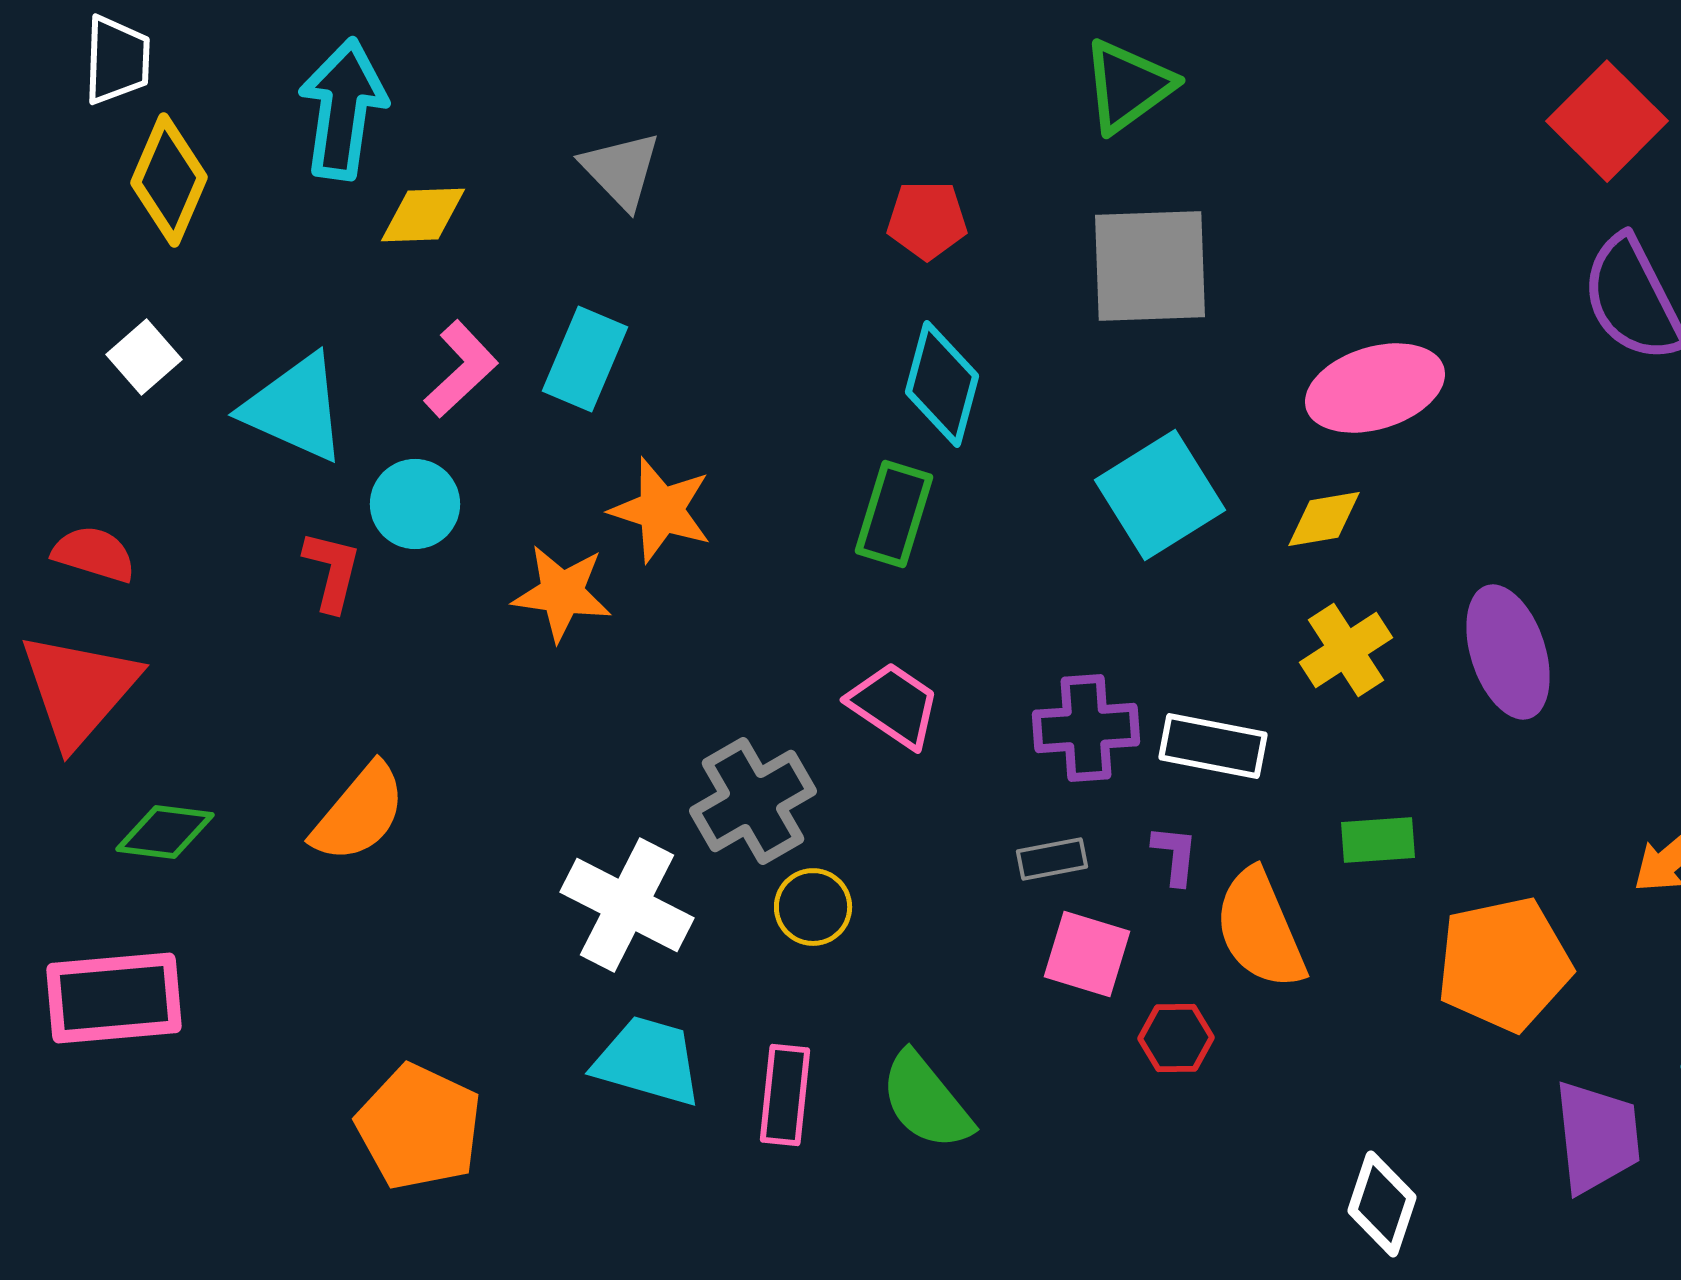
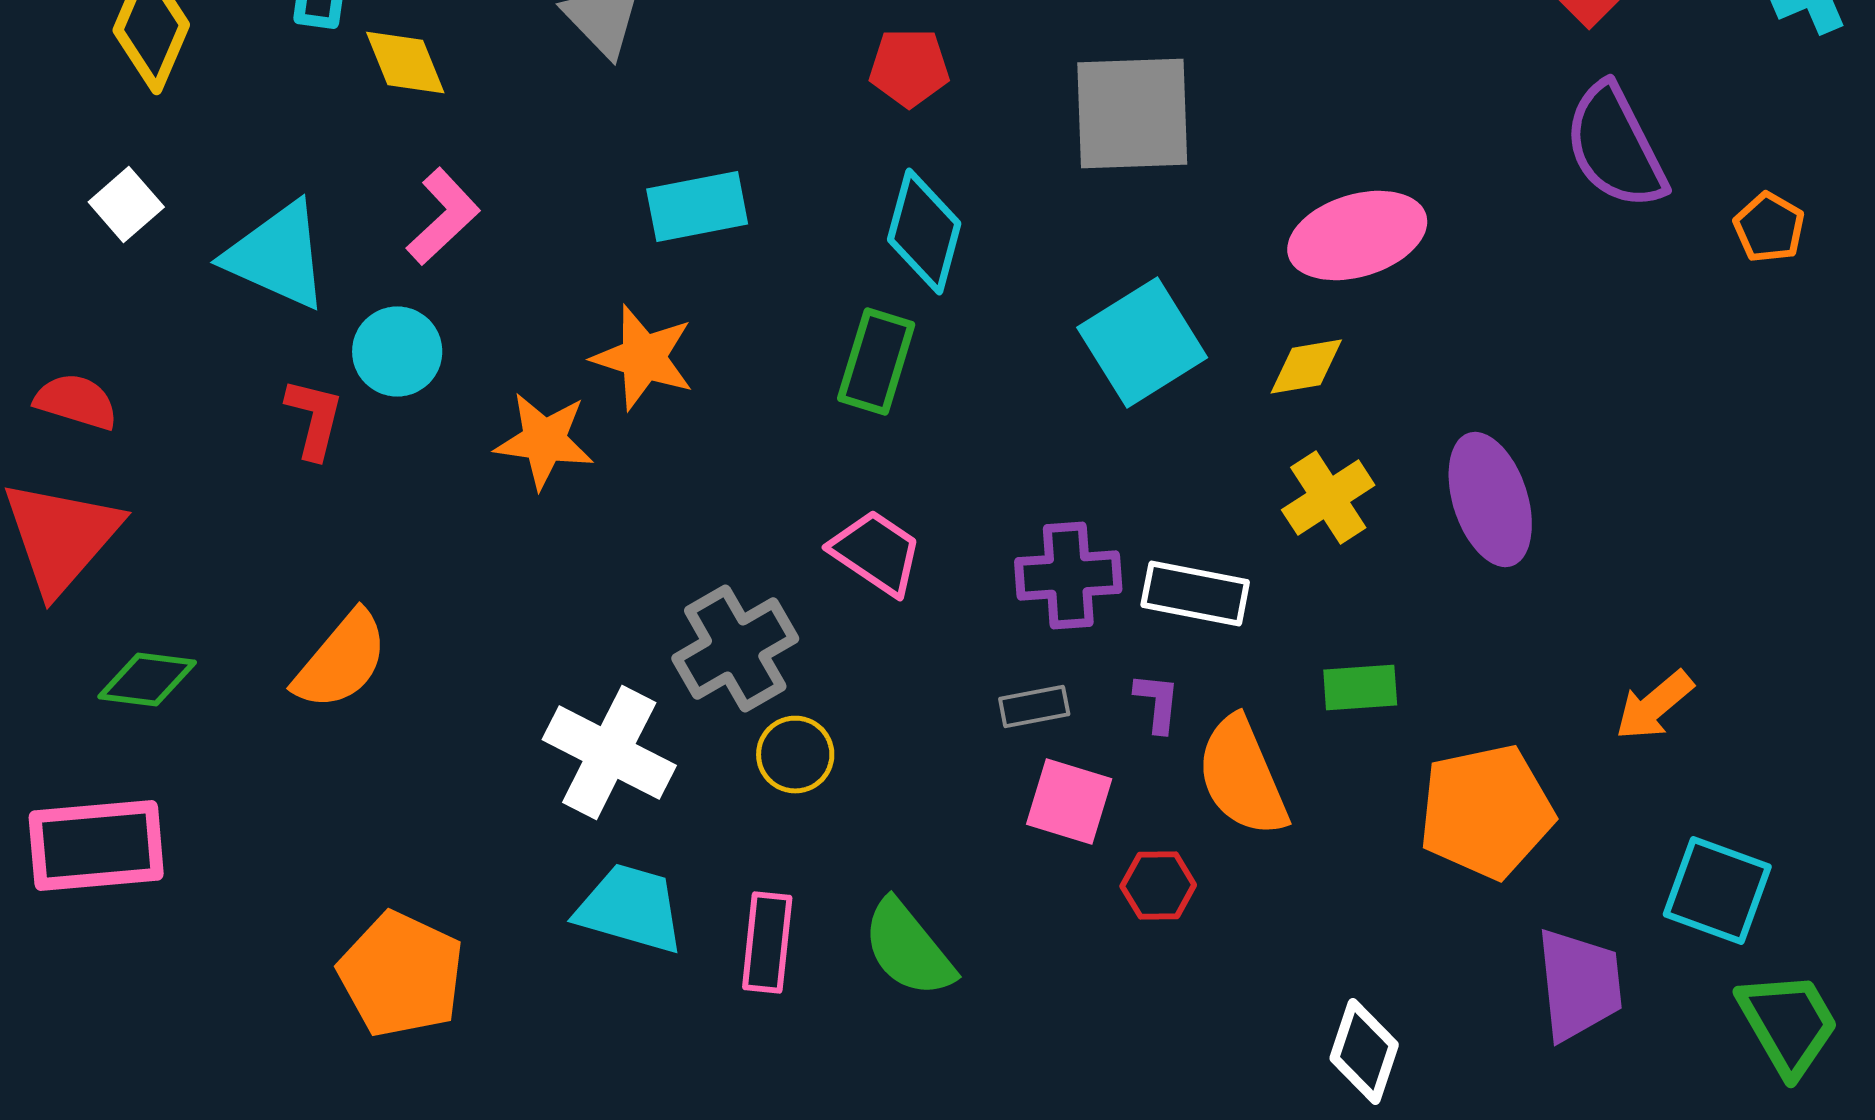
yellow diamond: (423, 215) -> (405, 62), turned 70
cyan rectangle: (585, 359) -> (697, 206), moved, turned 56

